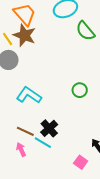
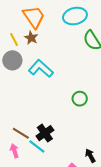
brown star: (24, 35) -> (31, 38), size x0.6
cyan L-shape: (29, 95) -> (41, 69), moved

